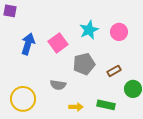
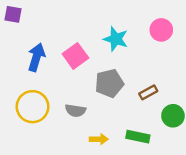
cyan star: (89, 30) -> (116, 39), turned -30
pink circle: (119, 32) -> (161, 30), moved
yellow circle: (23, 99) -> (33, 107), moved

